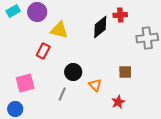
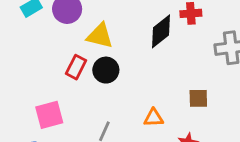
black circle: (73, 72) -> (106, 70), moved
orange triangle: (95, 85) -> (154, 118), turned -48

